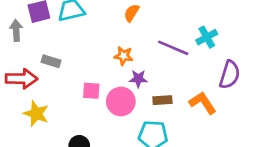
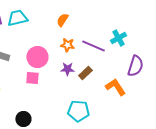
orange star: (124, 56) -> (67, 45), moved
brown rectangle: (162, 100) -> (85, 73), moved, turned -40
pink circle: (121, 101) -> (37, 57), moved

